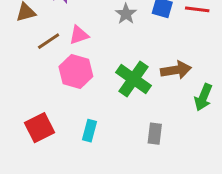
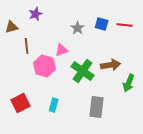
pink triangle: (79, 35) -> (62, 50), moved
brown line: (49, 41) -> (27, 46), turned -63
gray rectangle: (155, 134) -> (97, 107), size x1.5

